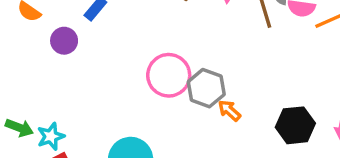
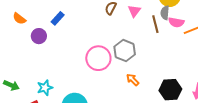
gray hexagon: (206, 88) -> (125, 51), moved
cyan star: (51, 136) -> (45, 88), moved

